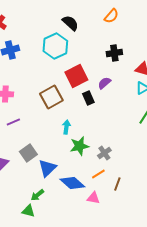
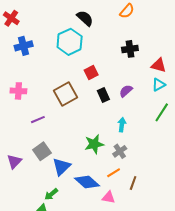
red square: (76, 76) -> (91, 72), size x0.6
purple semicircle: (104, 83) -> (126, 91), moved
purple line: (13, 122) -> (38, 120), moved
cyan arrow: (66, 127) -> (122, 125), moved

